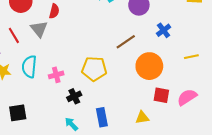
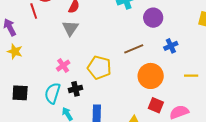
gray triangle: (39, 29) -> (70, 28), moved
red line: (14, 35) -> (34, 11), moved
cyan semicircle: (29, 67) -> (52, 93), moved
pink cross: (56, 75) -> (63, 66), turned -32

